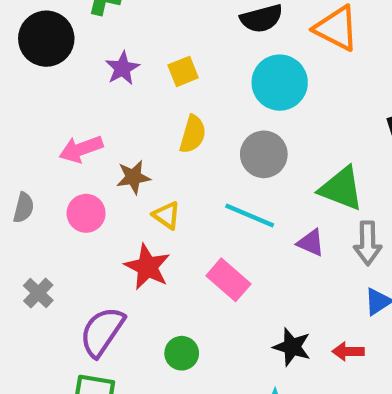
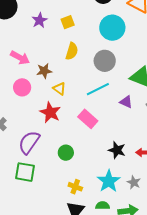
pink arrow: (81, 149) -> (20, 58), turned -132
cyan line: (250, 215) -> (98, 89), turned -50

